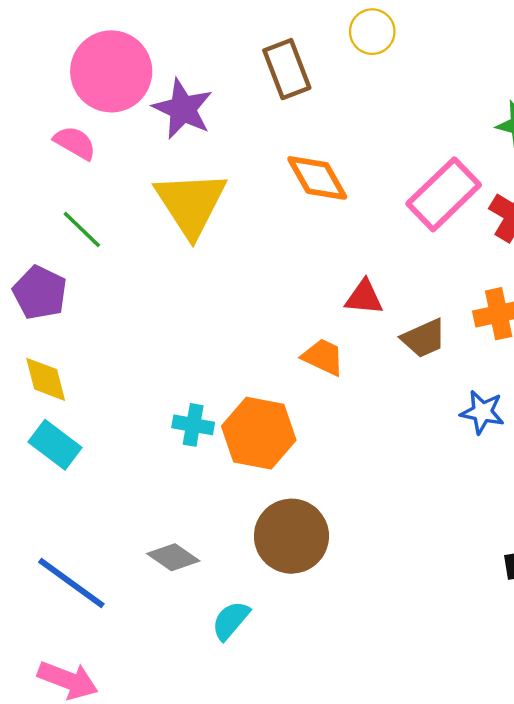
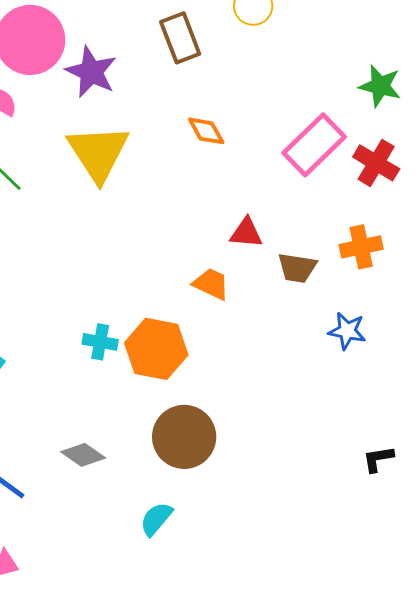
orange diamond: (317, 178) -> (206, 131), size x0.7
brown trapezoid: (424, 338) -> (297, 268), turned 33
cyan semicircle: (231, 620) -> (156, 519), moved

